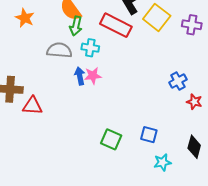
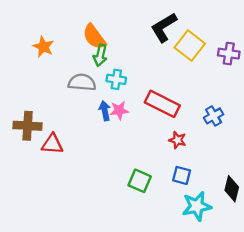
red rectangle: (116, 25) -> (162, 104), moved
red star: (194, 102) -> (177, 140), moved
cyan star: (162, 162) -> (197, 206), size x1.5

